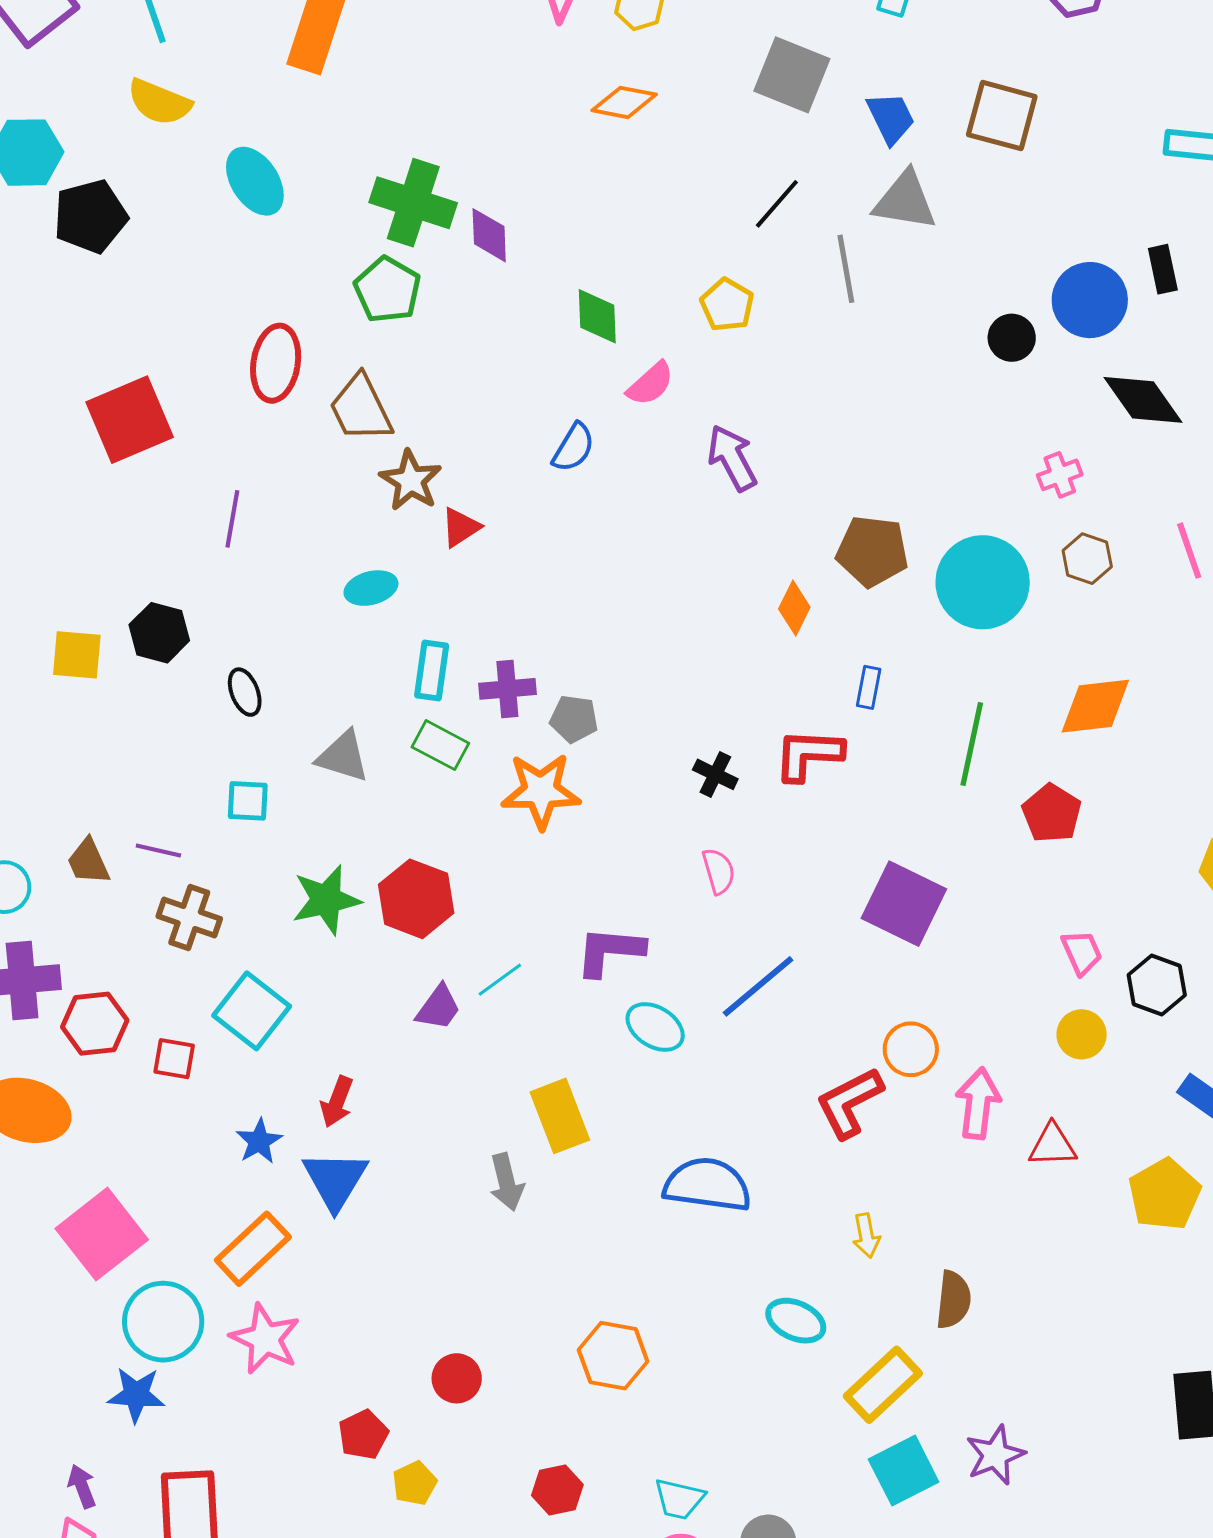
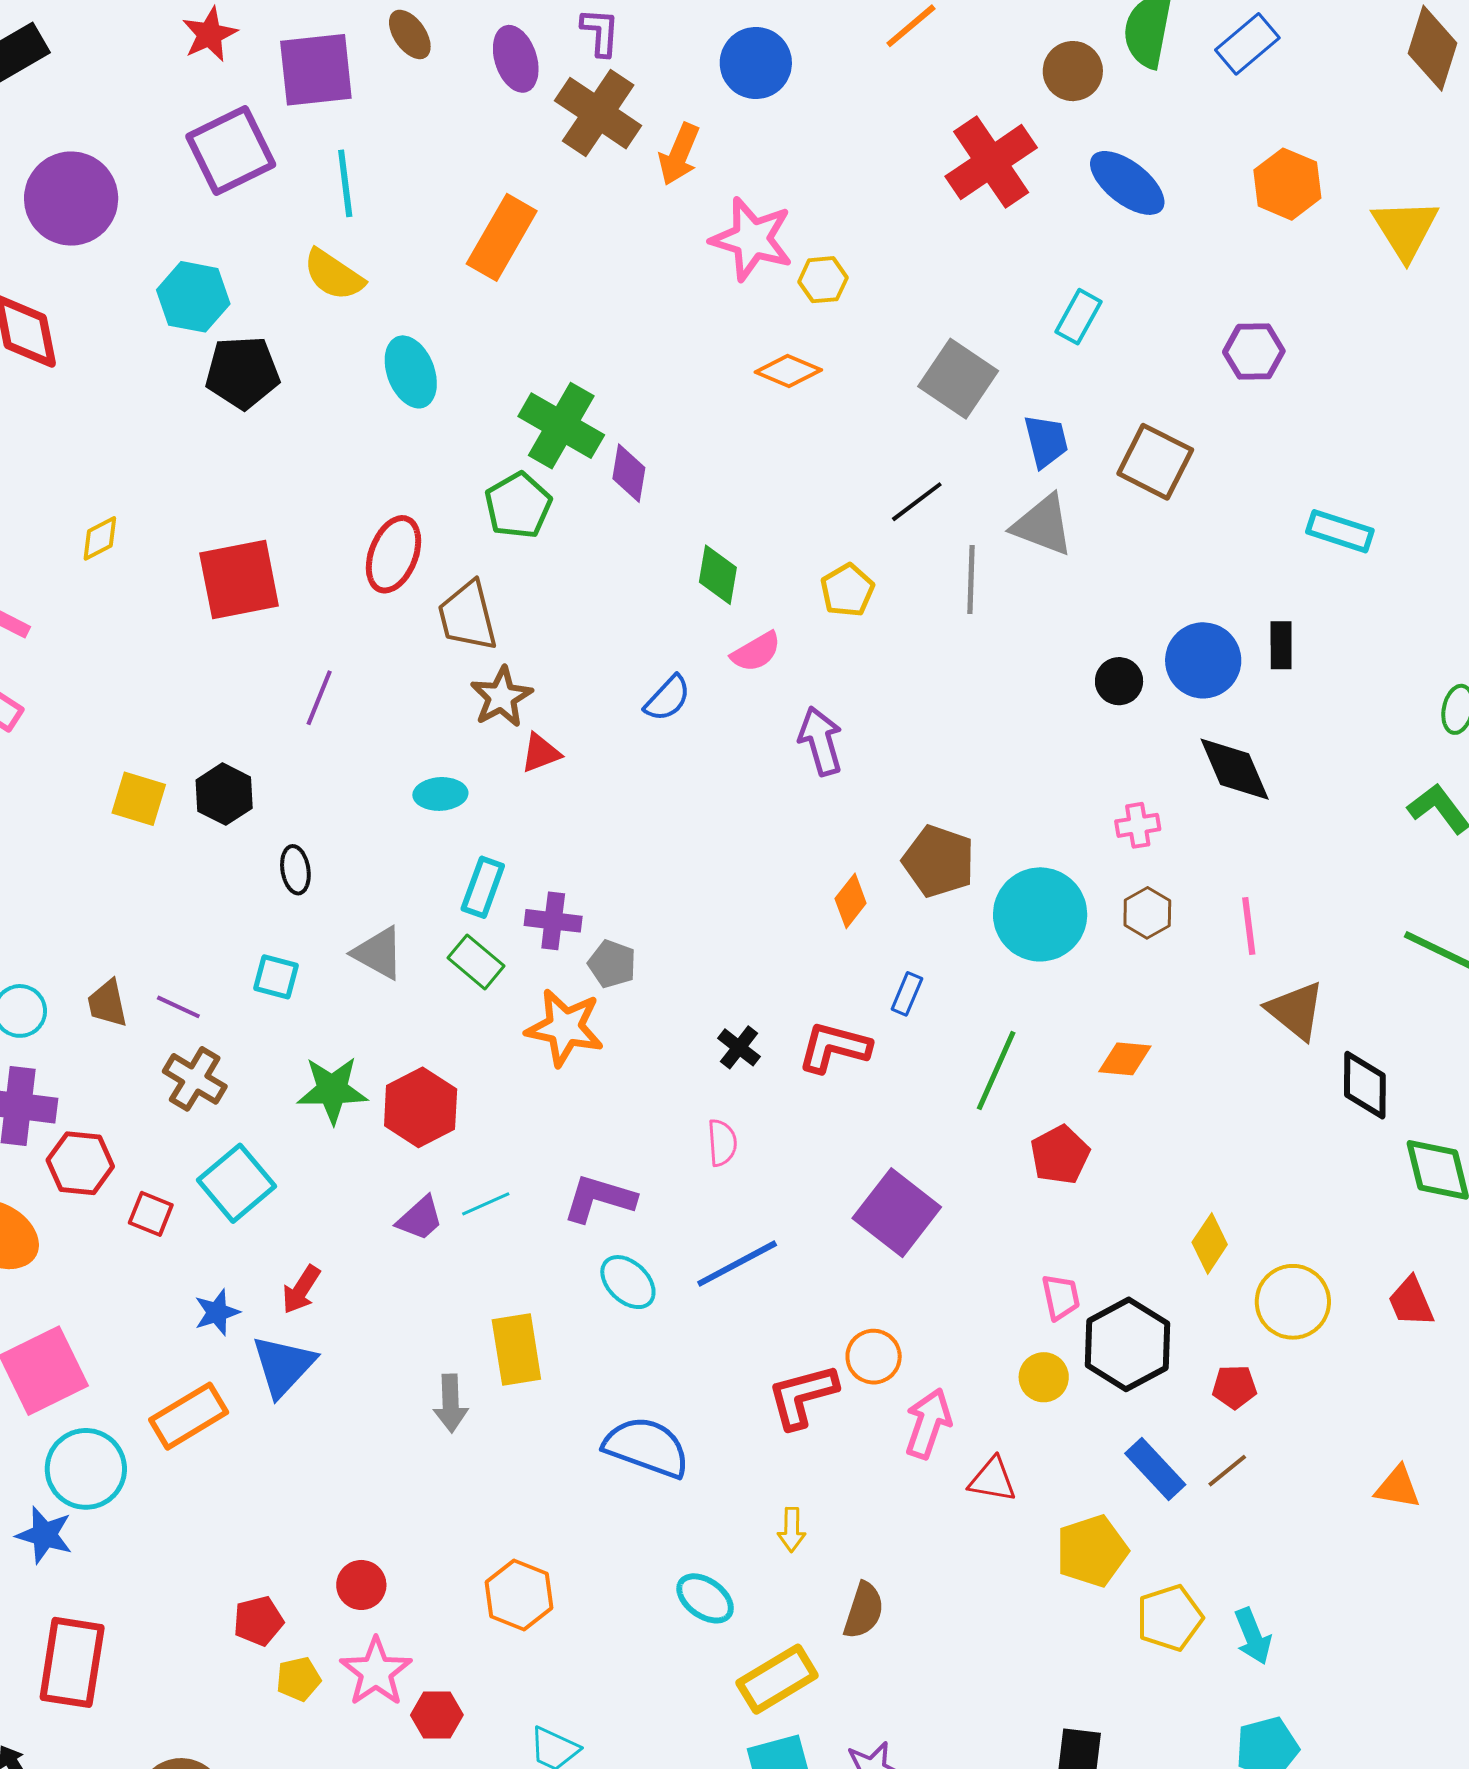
orange diamond: (1095, 706) -> (1125, 1059), size x0.7
black hexagon: (1157, 985) -> (1127, 1344), size x1.5
pink star: (265, 1339) -> (376, 1672), moved

